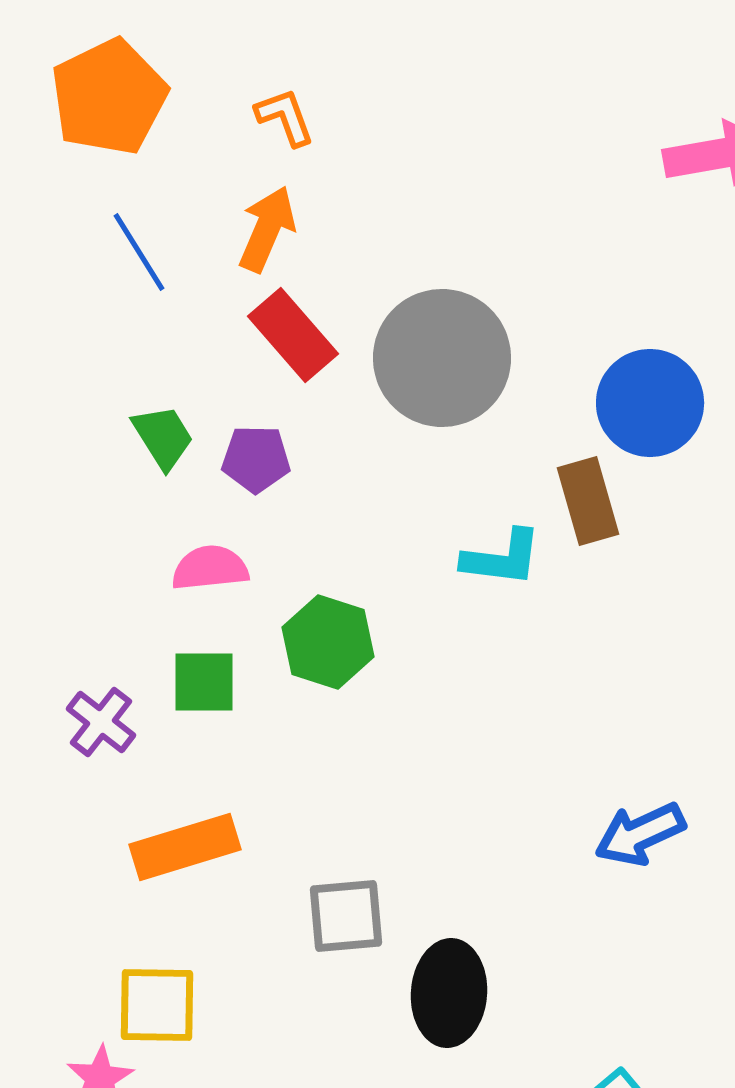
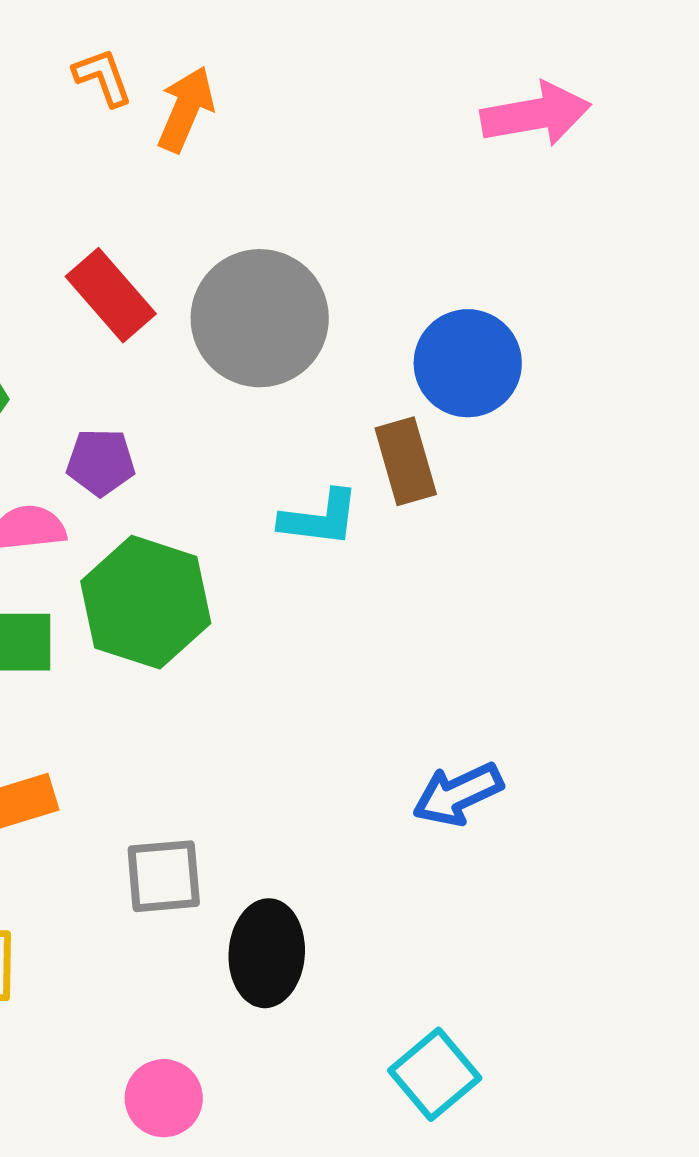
orange arrow: (267, 229) -> (186, 109), moved
purple pentagon: (256, 459) -> (101, 462), moved
green hexagon: (328, 642) -> (146, 602), size x1.4

